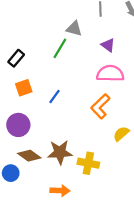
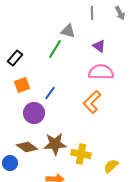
purple circle: (18, 125) -> (34, 113), moved
yellow semicircle: (121, 134) -> (111, 166), moved

